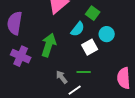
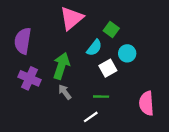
gray arrow: (62, 77) -> (65, 92), moved

